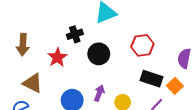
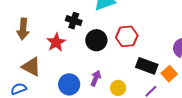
black cross: (75, 34) -> (74, 21), turned 35
red hexagon: (142, 45) -> (127, 36), moved

